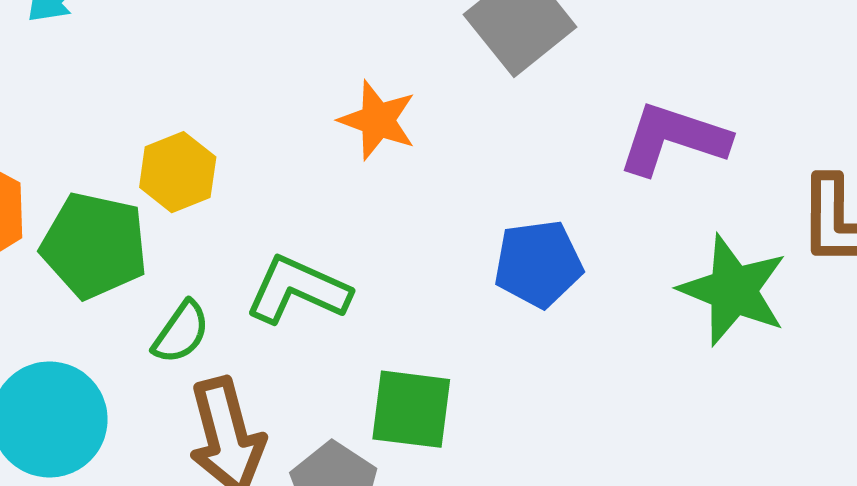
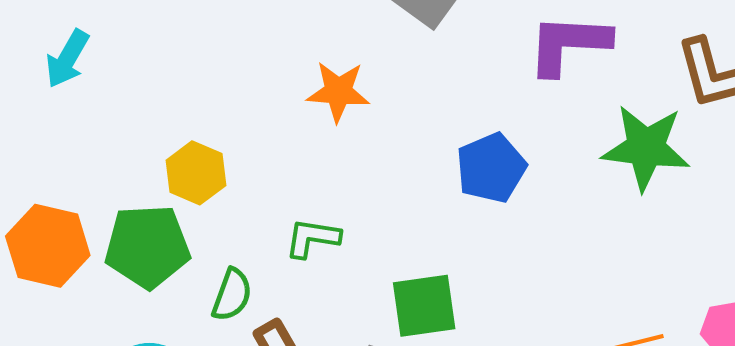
green L-shape: (298, 290) -> (312, 238), size x0.7

